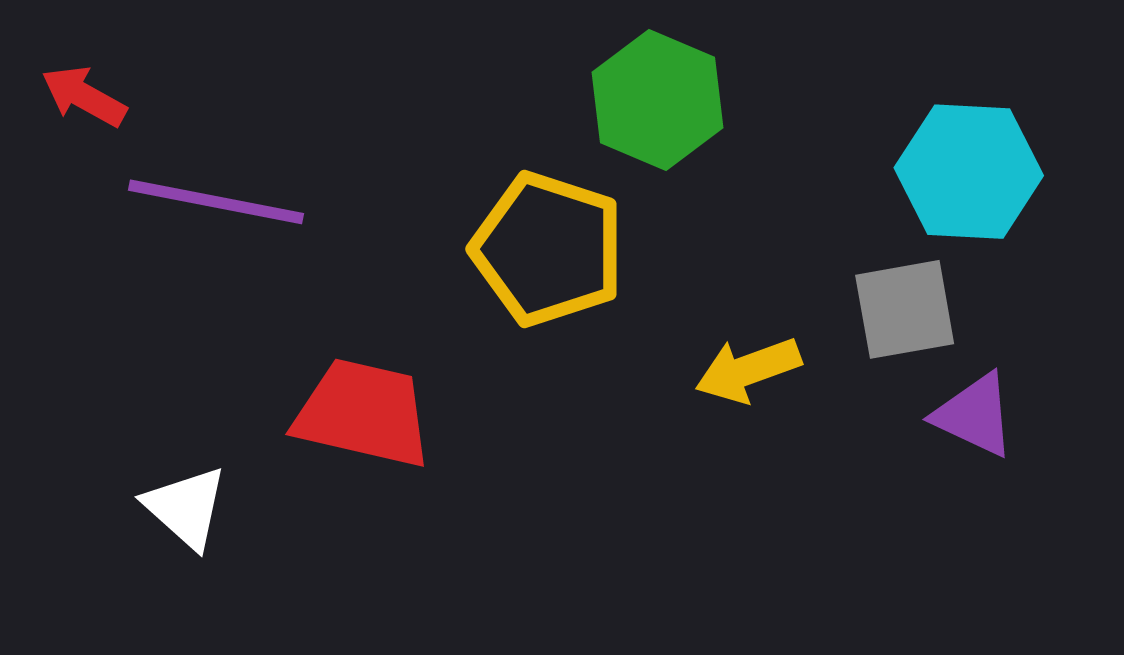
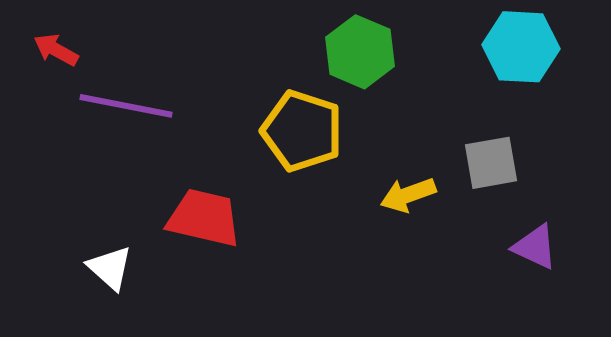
cyan hexagon: (969, 172) -> (521, 47), moved
purple triangle: (974, 415) -> (535, 247), moved

